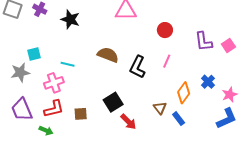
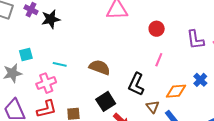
black star: (70, 19) -> (51, 19), moved, turned -30
brown semicircle: (108, 55) -> (100, 67), moved
black L-shape: (138, 67) -> (136, 84), moved
orange diamond: (184, 93) -> (176, 91), turned 50

